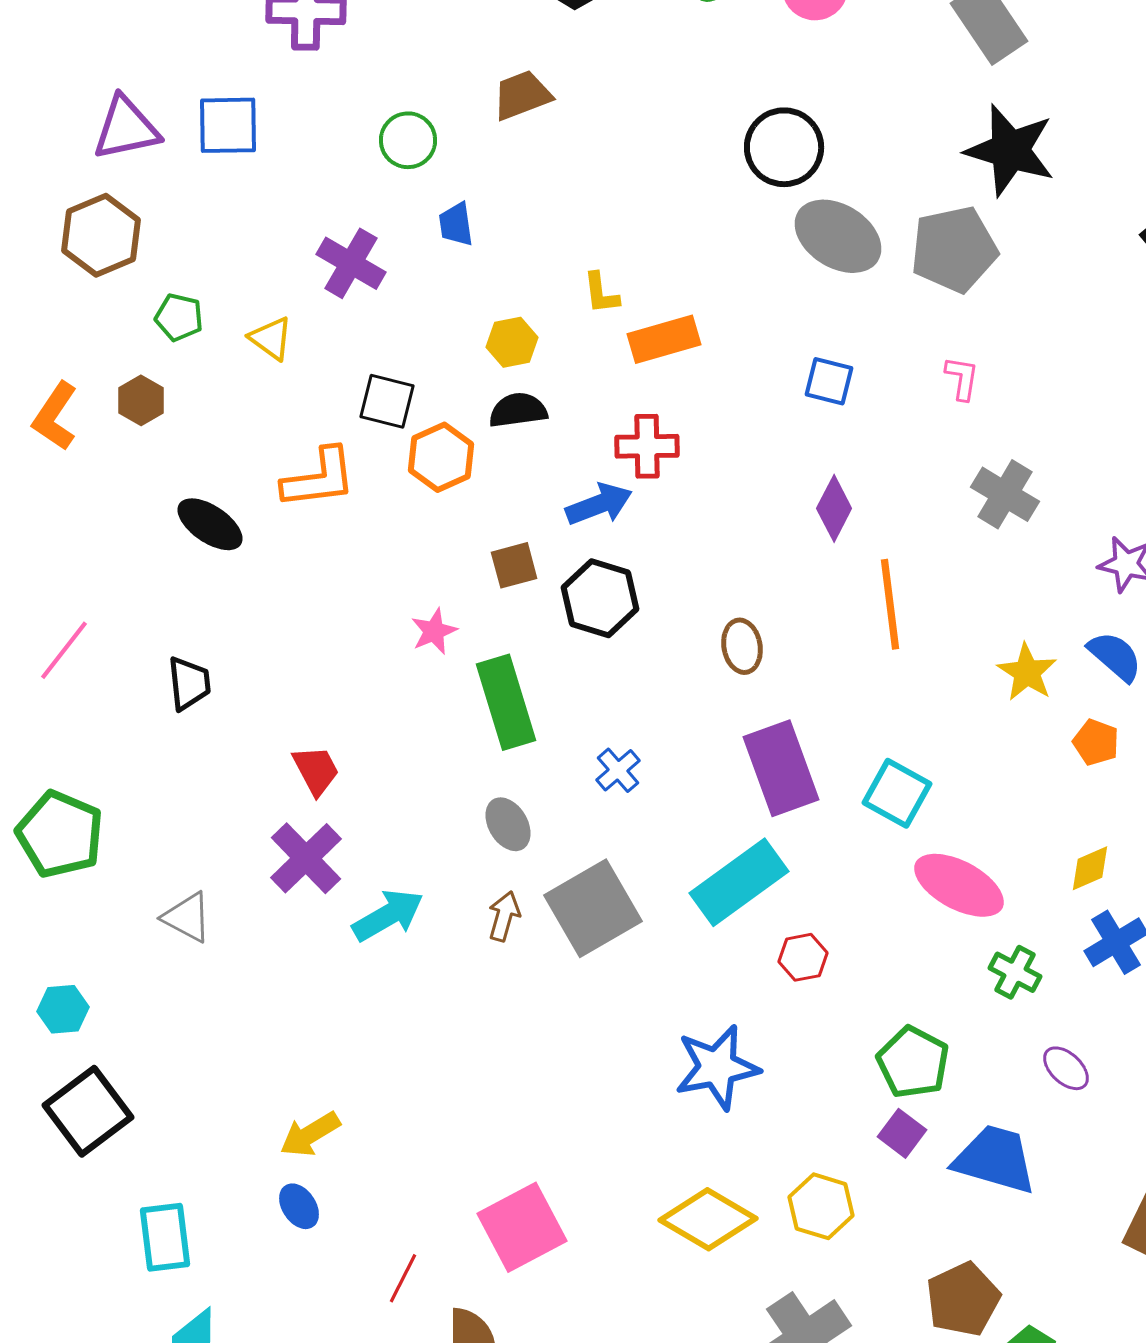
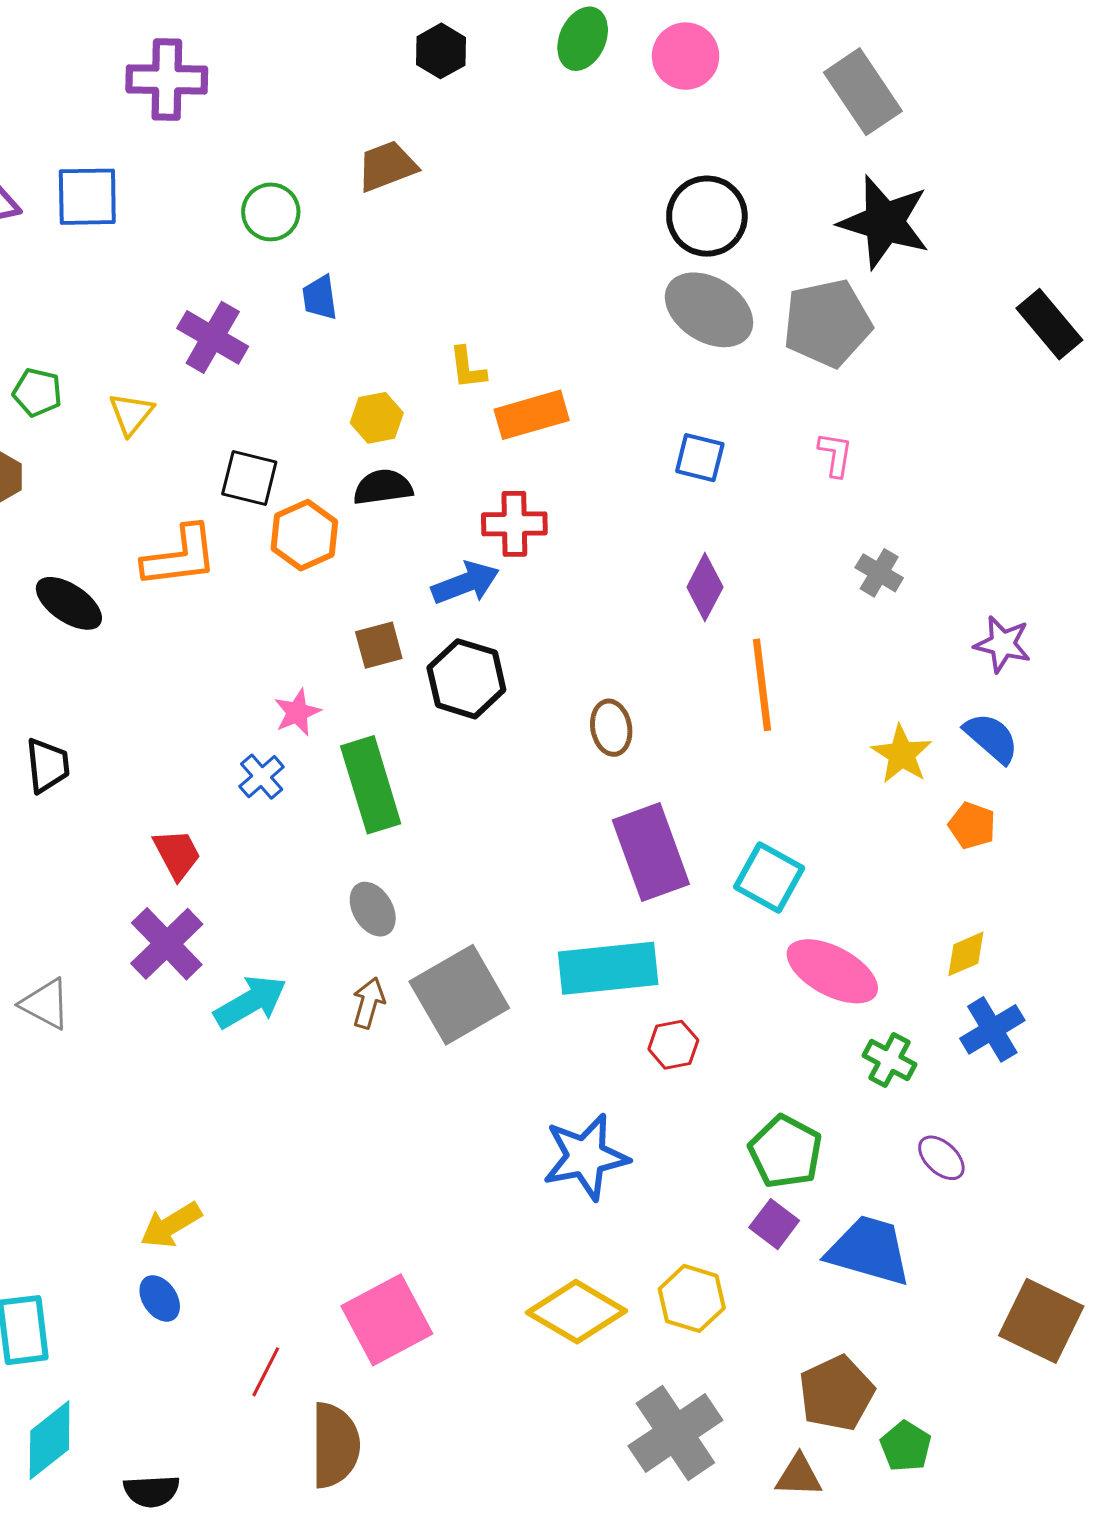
black circle: (784, 147) -> (707, 216), moved
yellow triangle: (271, 338) -> (131, 414), turned 33
gray cross: (1005, 494) -> (879, 573), size x0.7
blue cross: (618, 770) -> (262, 777), moved
cyan rectangle: (739, 882) -> (608, 968), turned 30

